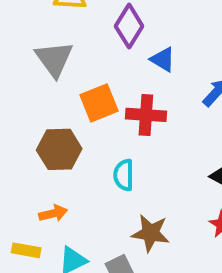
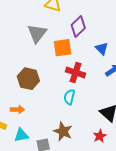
blue triangle: (163, 59) -> (102, 49), moved
orange square: (99, 103) -> (63, 48), moved
cyan semicircle: (124, 175) -> (69, 97), moved

